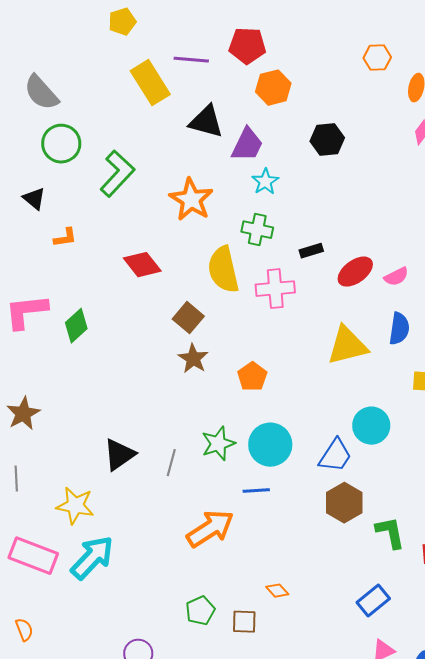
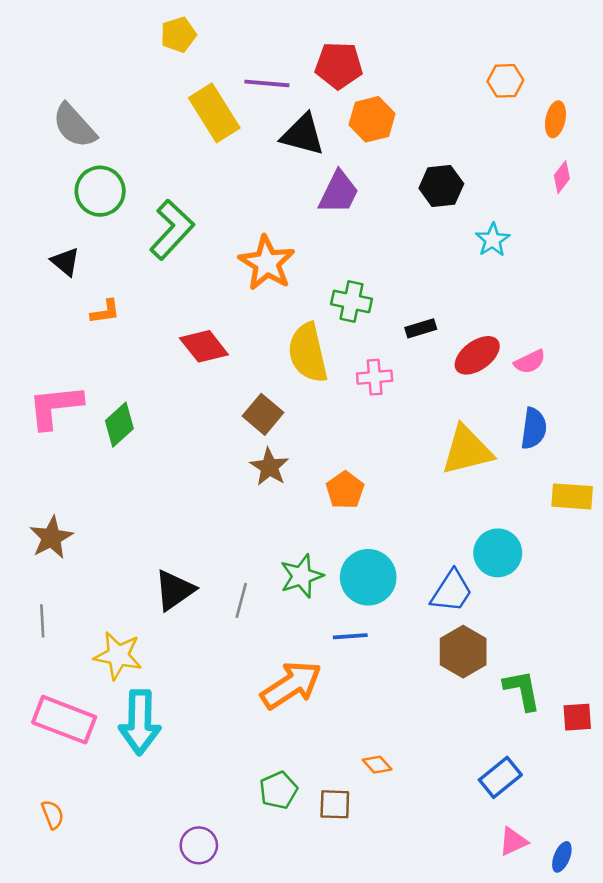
black triangle: (206, 122) -> (303, 135), moved
cyan star: (265, 182) -> (493, 240), moved
pink cross: (275, 289) -> (375, 377), size x0.7
cyan arrow: (92, 558) -> (140, 722), turned 138

